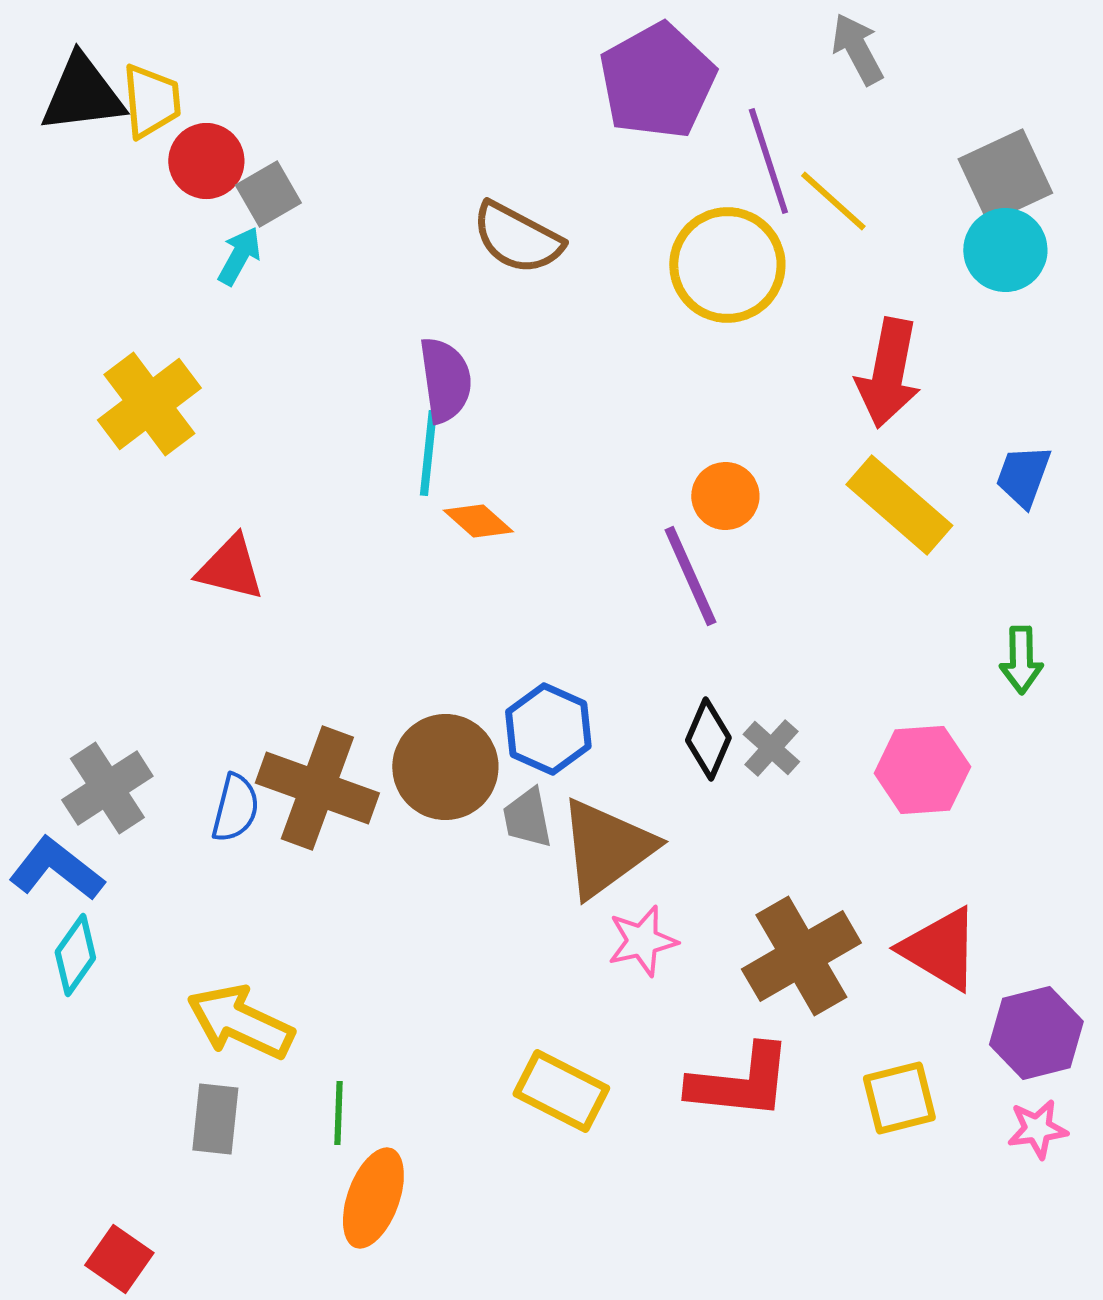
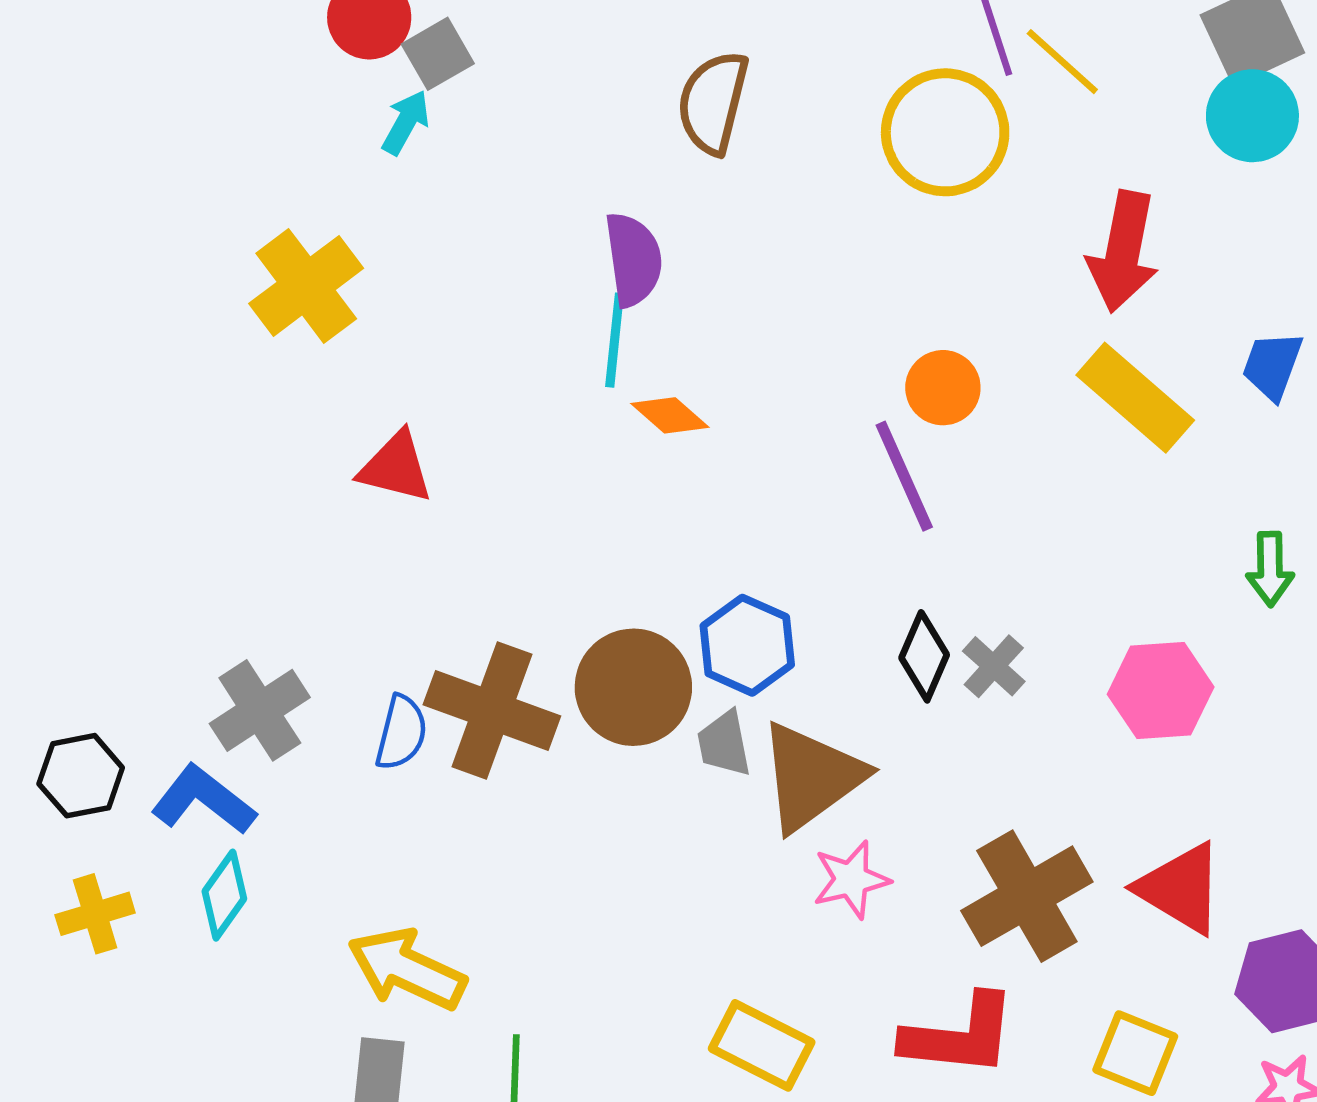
brown semicircle: (517, 238) -> (713, 102), turned 76
yellow square: (899, 1098) -> (1135, 1053), turned 36

